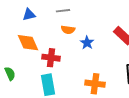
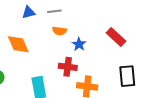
blue triangle: (29, 15) -> (29, 12), moved
red cross: (51, 58) -> (68, 67), moved

